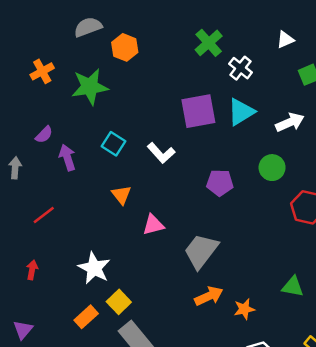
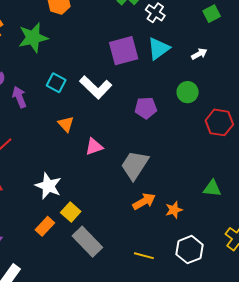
white arrow: (290, 122) -> (199, 54), size x0.7
white L-shape: (161, 153) -> (96, 87), size x1.4

